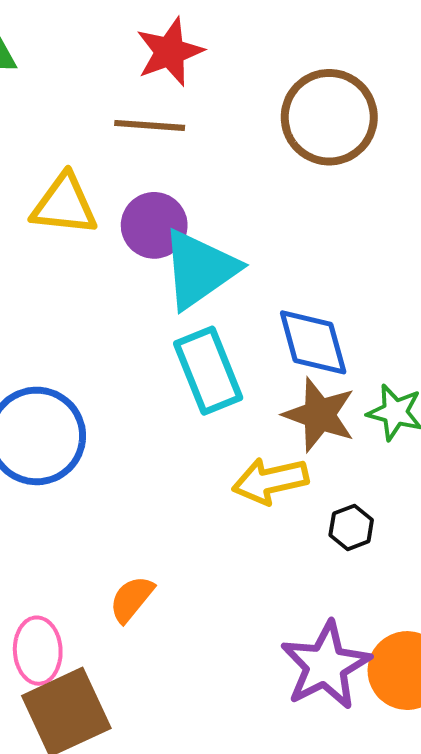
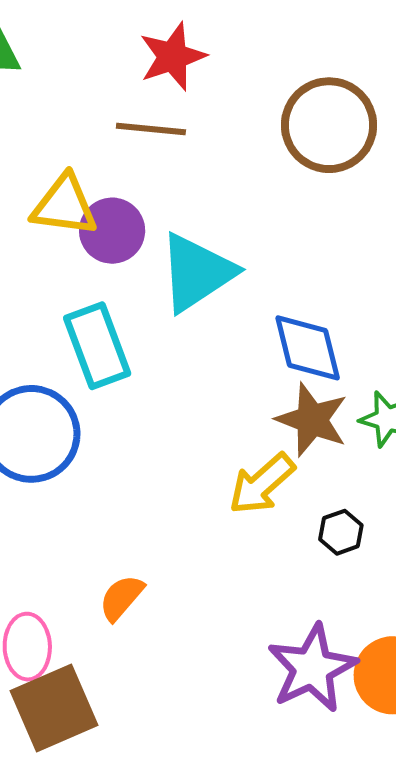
purple circle: (154, 225) -> (112, 231), moved
cyan rectangle: (208, 371) -> (97, 346), moved
yellow arrow: (270, 481) -> (262, 484), turned -30

